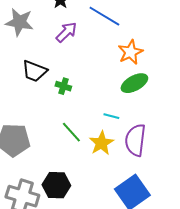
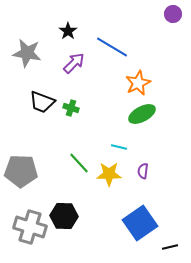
green cross: (63, 86) -> (71, 108), moved
purple semicircle: (135, 140) -> (143, 171), size x0.5
yellow star: (101, 143) -> (109, 174), turned 30

